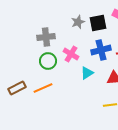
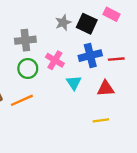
black square: (98, 23) -> (87, 24), turned 36
cyan triangle: (87, 73) -> (74, 83), turned -32

